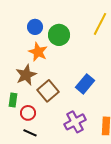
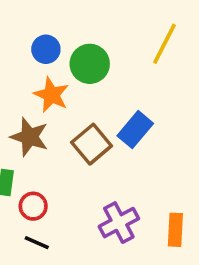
brown star: (26, 75) -> (29, 137), turned -30
blue rectangle: (85, 84) -> (135, 130), moved
brown square: (48, 91) -> (92, 144), moved

